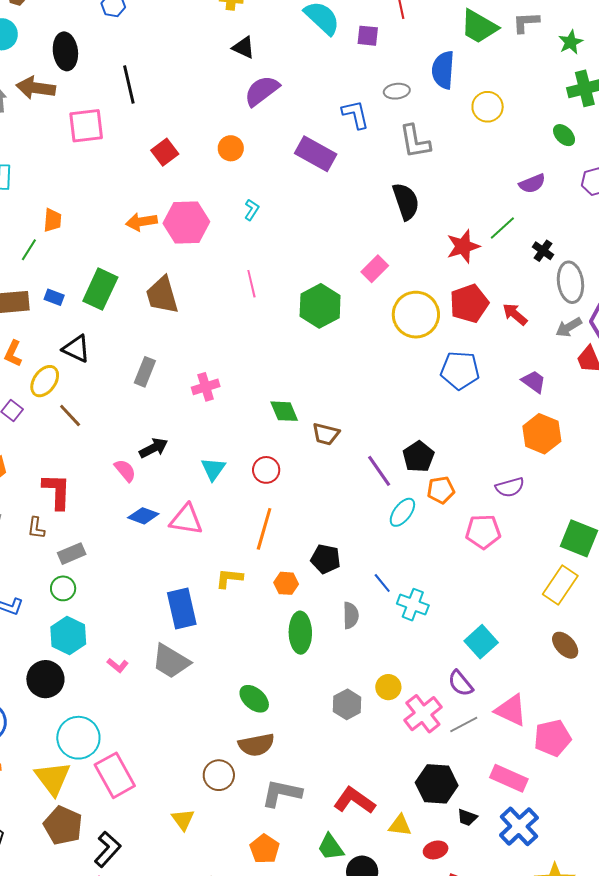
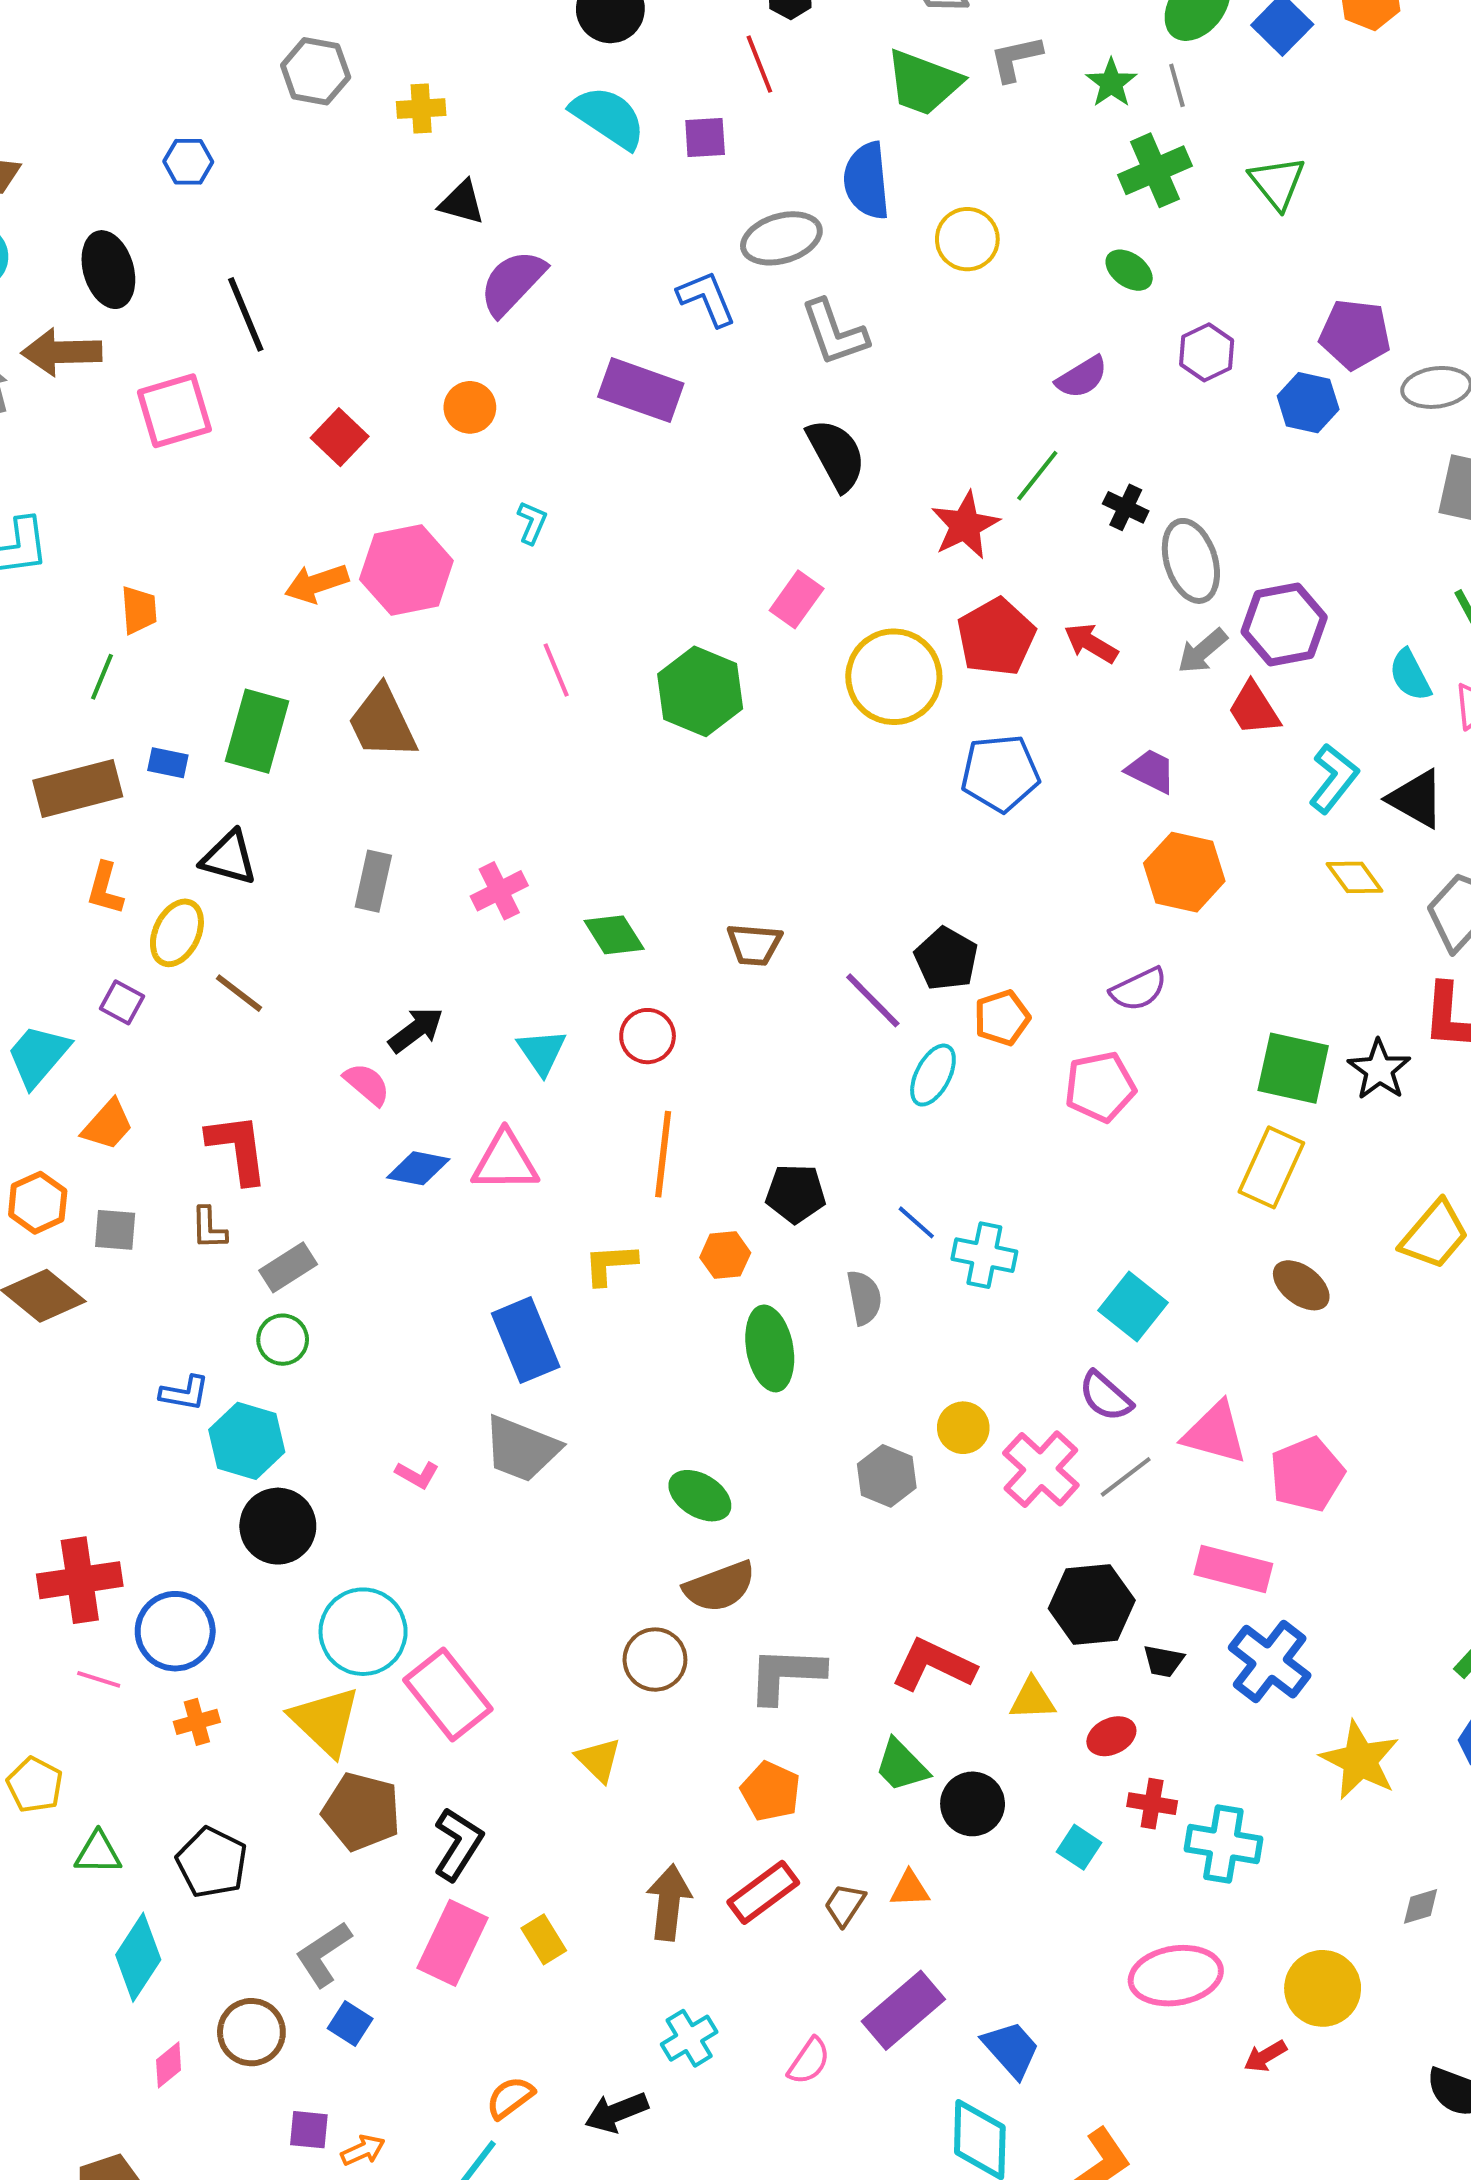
gray ellipse: (397, 91) -> (781, 238), size x1.5
green diamond: (284, 411) -> (614, 935), moved
cyan hexagon: (68, 636) -> (247, 1441), moved

